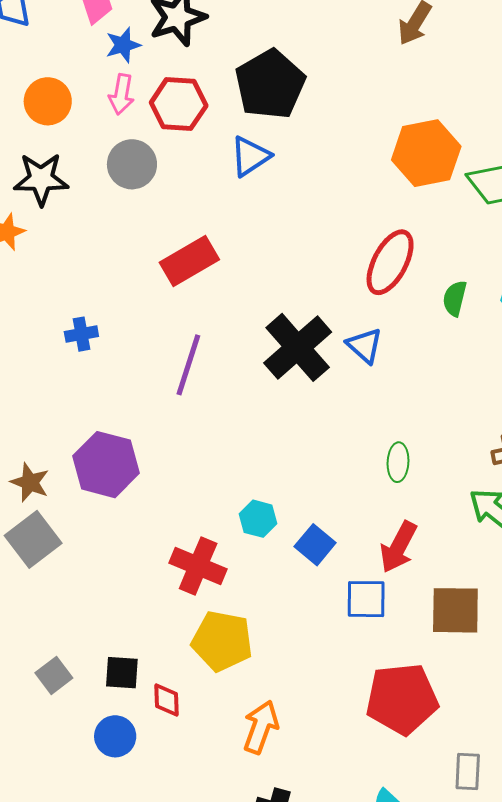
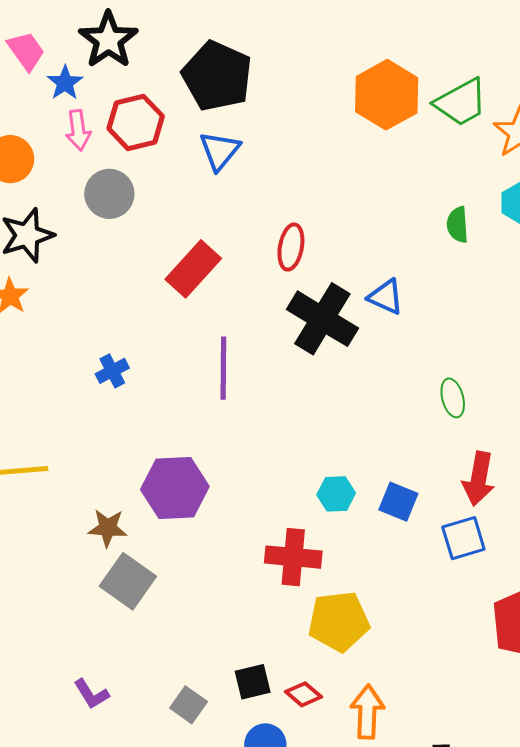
red ellipse: (390, 262) -> (291, 247), moved, size x0.7
red diamond: (167, 700) -> (303, 694), turned -30
orange arrow: (261, 727) -> (367, 712), moved

